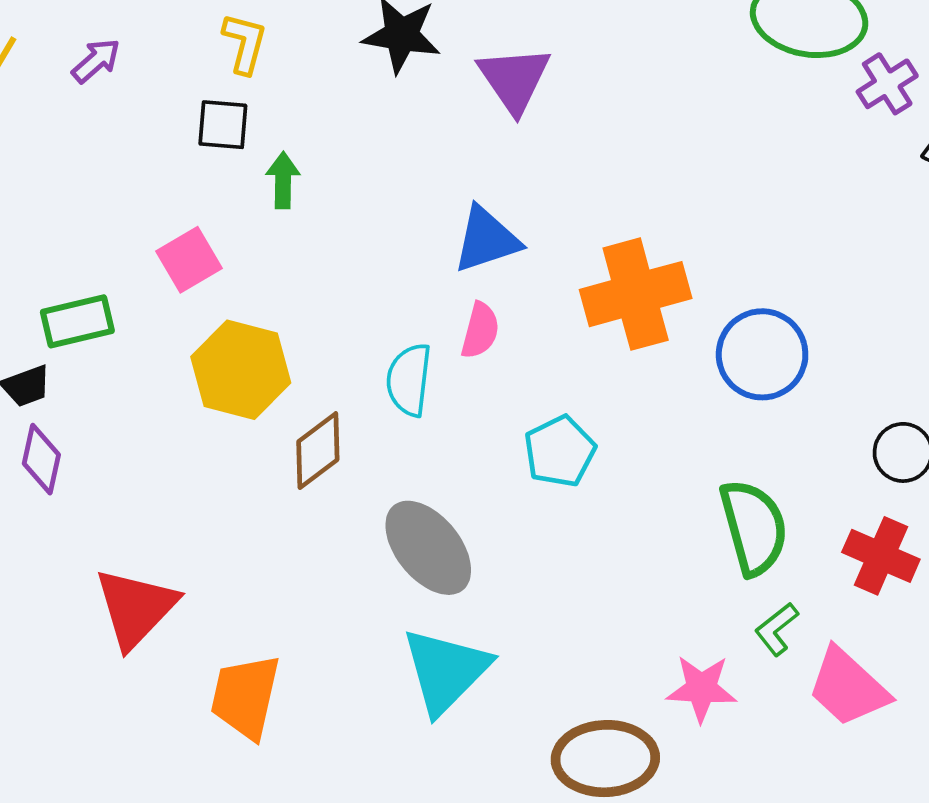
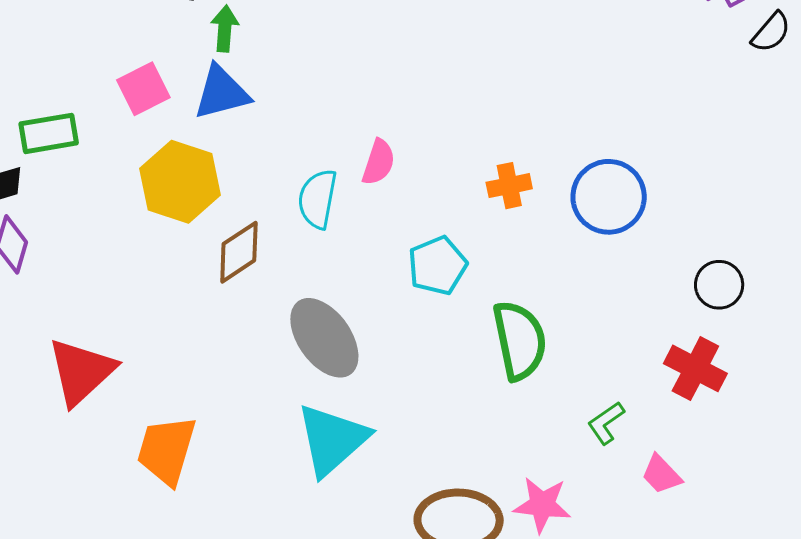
blue triangle: (486, 239) -> (222, 93), moved
orange cross: (636, 294) -> (509, 186), moved, size x0.5
green semicircle: (754, 527) -> (520, 340), moved
pink trapezoid: (848, 687) -> (661, 474), size x0.6
pink star: (701, 689) -> (542, 505), moved

